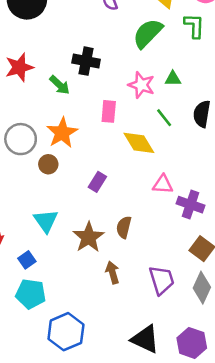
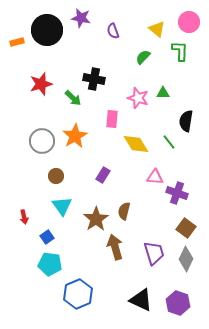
green semicircle: (148, 33) -> (143, 57), size x0.6
green line: (164, 118) -> (169, 142), moved
brown circle: (48, 164) -> (56, 176), moved
brown arrow: (112, 272) -> (115, 247), size x1.4

